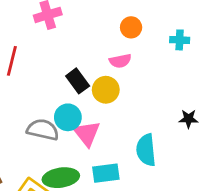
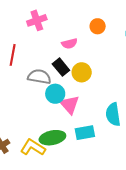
pink semicircle: (120, 61) -> (69, 44), moved
gray semicircle: (43, 130) -> (39, 77), moved

